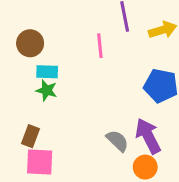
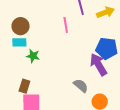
cyan rectangle: (47, 72) -> (19, 42), moved
purple arrow: (148, 136) -> (98, 64), moved

